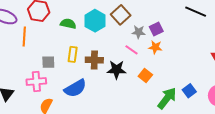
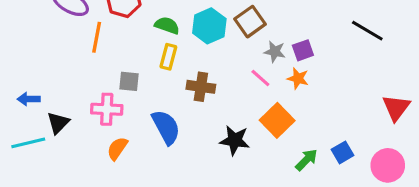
yellow rectangle: (73, 54) -> (168, 57), moved
black star: (117, 70) -> (235, 140), moved
orange square: (145, 76) -> (277, 120), size x1.5
blue semicircle: (75, 88) -> (166, 127), turned -95
green arrow: (167, 98) -> (306, 160), size x0.7

